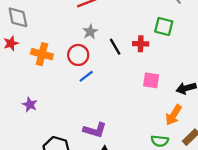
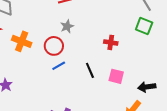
green square: (164, 26) -> (144, 26), moved
black line: (115, 47) -> (90, 70), moved

